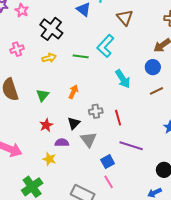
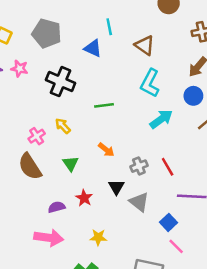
cyan L-shape: (105, 46) -> (150, 83), moved
pink cross: (17, 49) -> (37, 136), moved
yellow arrow: (49, 58) -> (63, 126), moved, turned -104
cyan arrow: (123, 79) -> (161, 119), turned -78
orange arrow: (73, 92) -> (106, 150), turned 120
purple semicircle: (62, 143) -> (57, 207), moved

